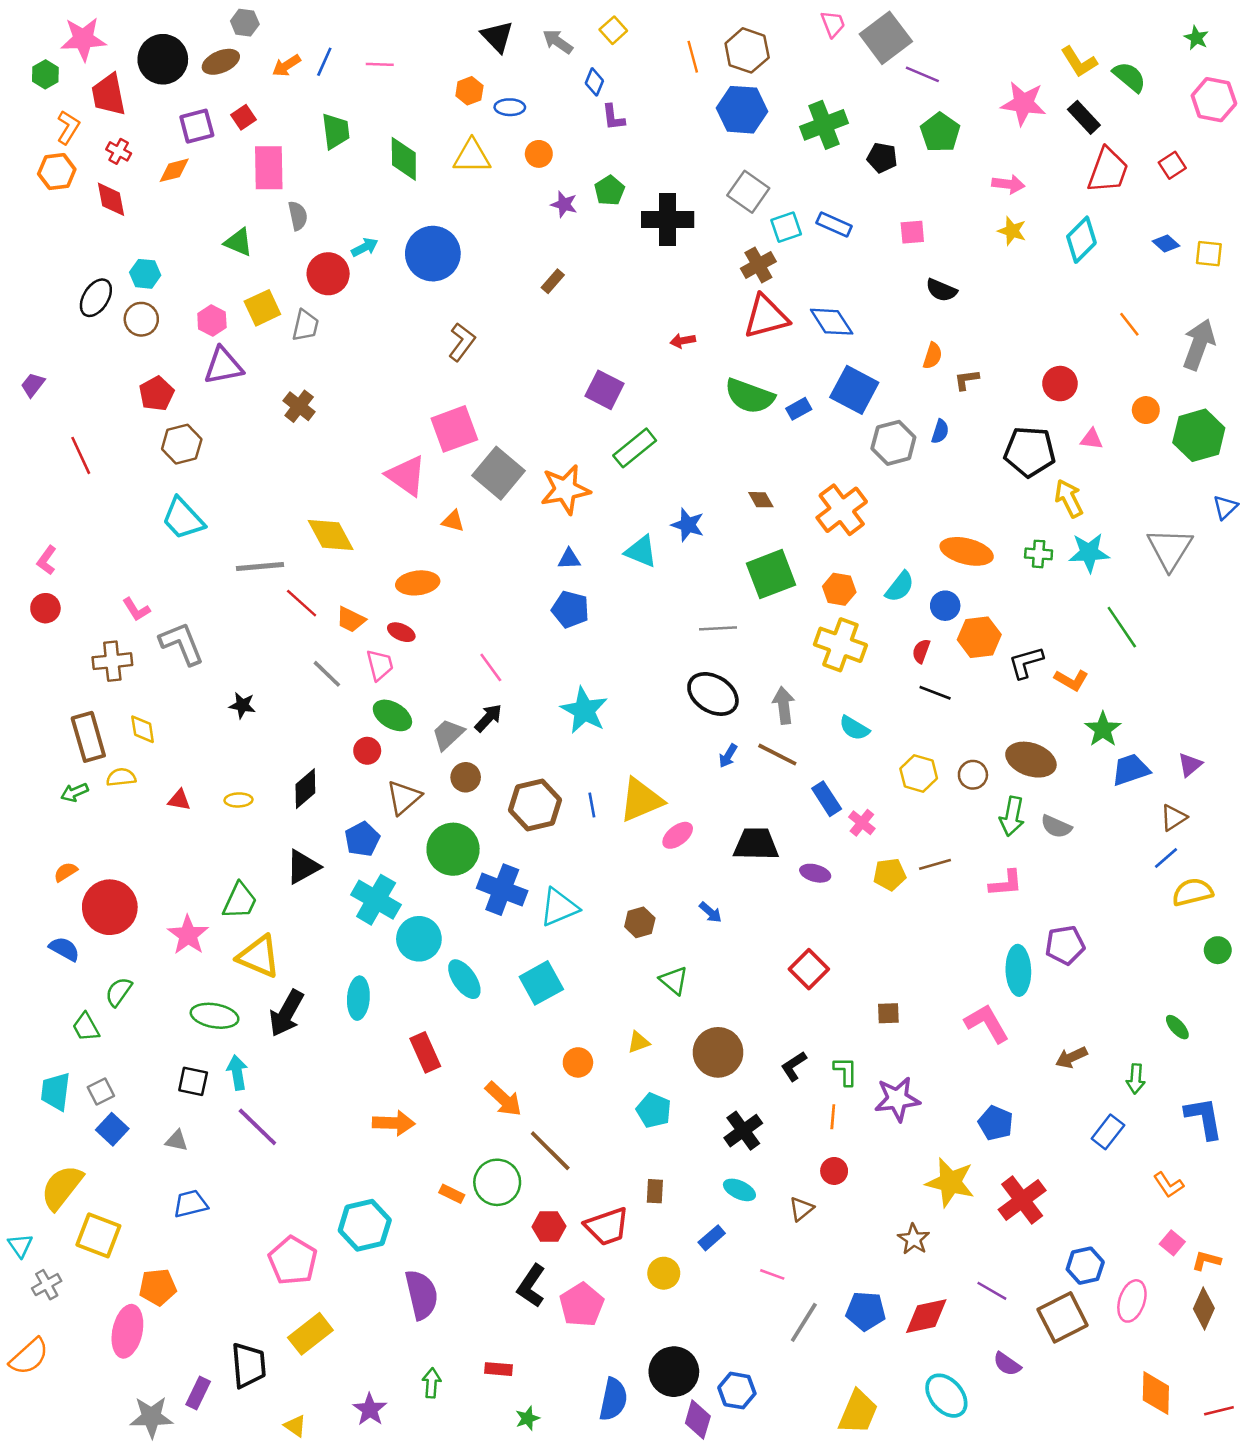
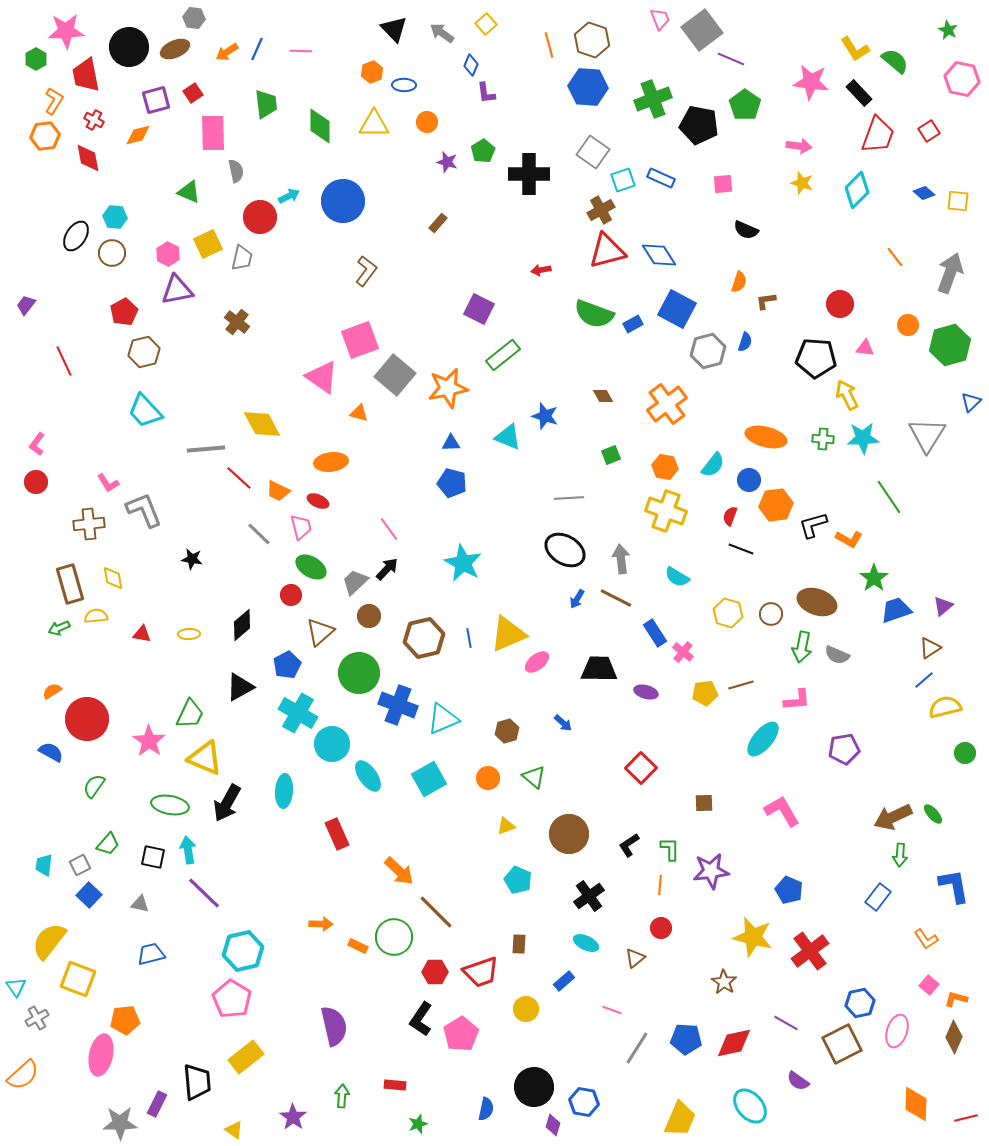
black pentagon: (882, 158) -> (699, 125), size x1.6
green square: (771, 574) -> (611, 455), size x0.5
cyan ellipse: (1018, 970) -> (763, 739), moved, turned 42
green trapezoid: (86, 1027) -> (108, 844), moved, turned -110
brown arrow: (1071, 1057) -> (893, 817), moved, size x1.5
orange circle: (578, 1062) -> (488, 778), moved
cyan trapezoid: (56, 1091) -> (44, 865), size x0.7
orange arrow: (394, 1123) -> (321, 924), moved, size x0.7
cyan hexagon: (365, 1225) -> (243, 951), moved
blue semicircle: (613, 1399) -> (486, 1109), size x0.7
purple diamond: (698, 1420) -> (553, 1125), size x0.7

